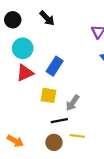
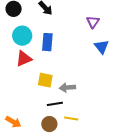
blue rectangle: (55, 66) -> (47, 42), moved, turned -30
gray arrow: (72, 103) -> (67, 88), turned 49

